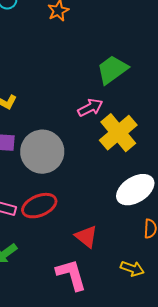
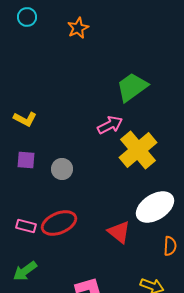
gray circle: (42, 152) -> (62, 169), size x0.5
red triangle: (86, 237) -> (119, 232), moved

